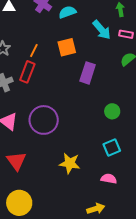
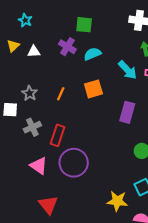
red rectangle: (27, 72) -> (57, 135), moved
purple rectangle: (88, 73) -> (127, 112), moved
yellow star: (70, 163) -> (117, 201), moved

